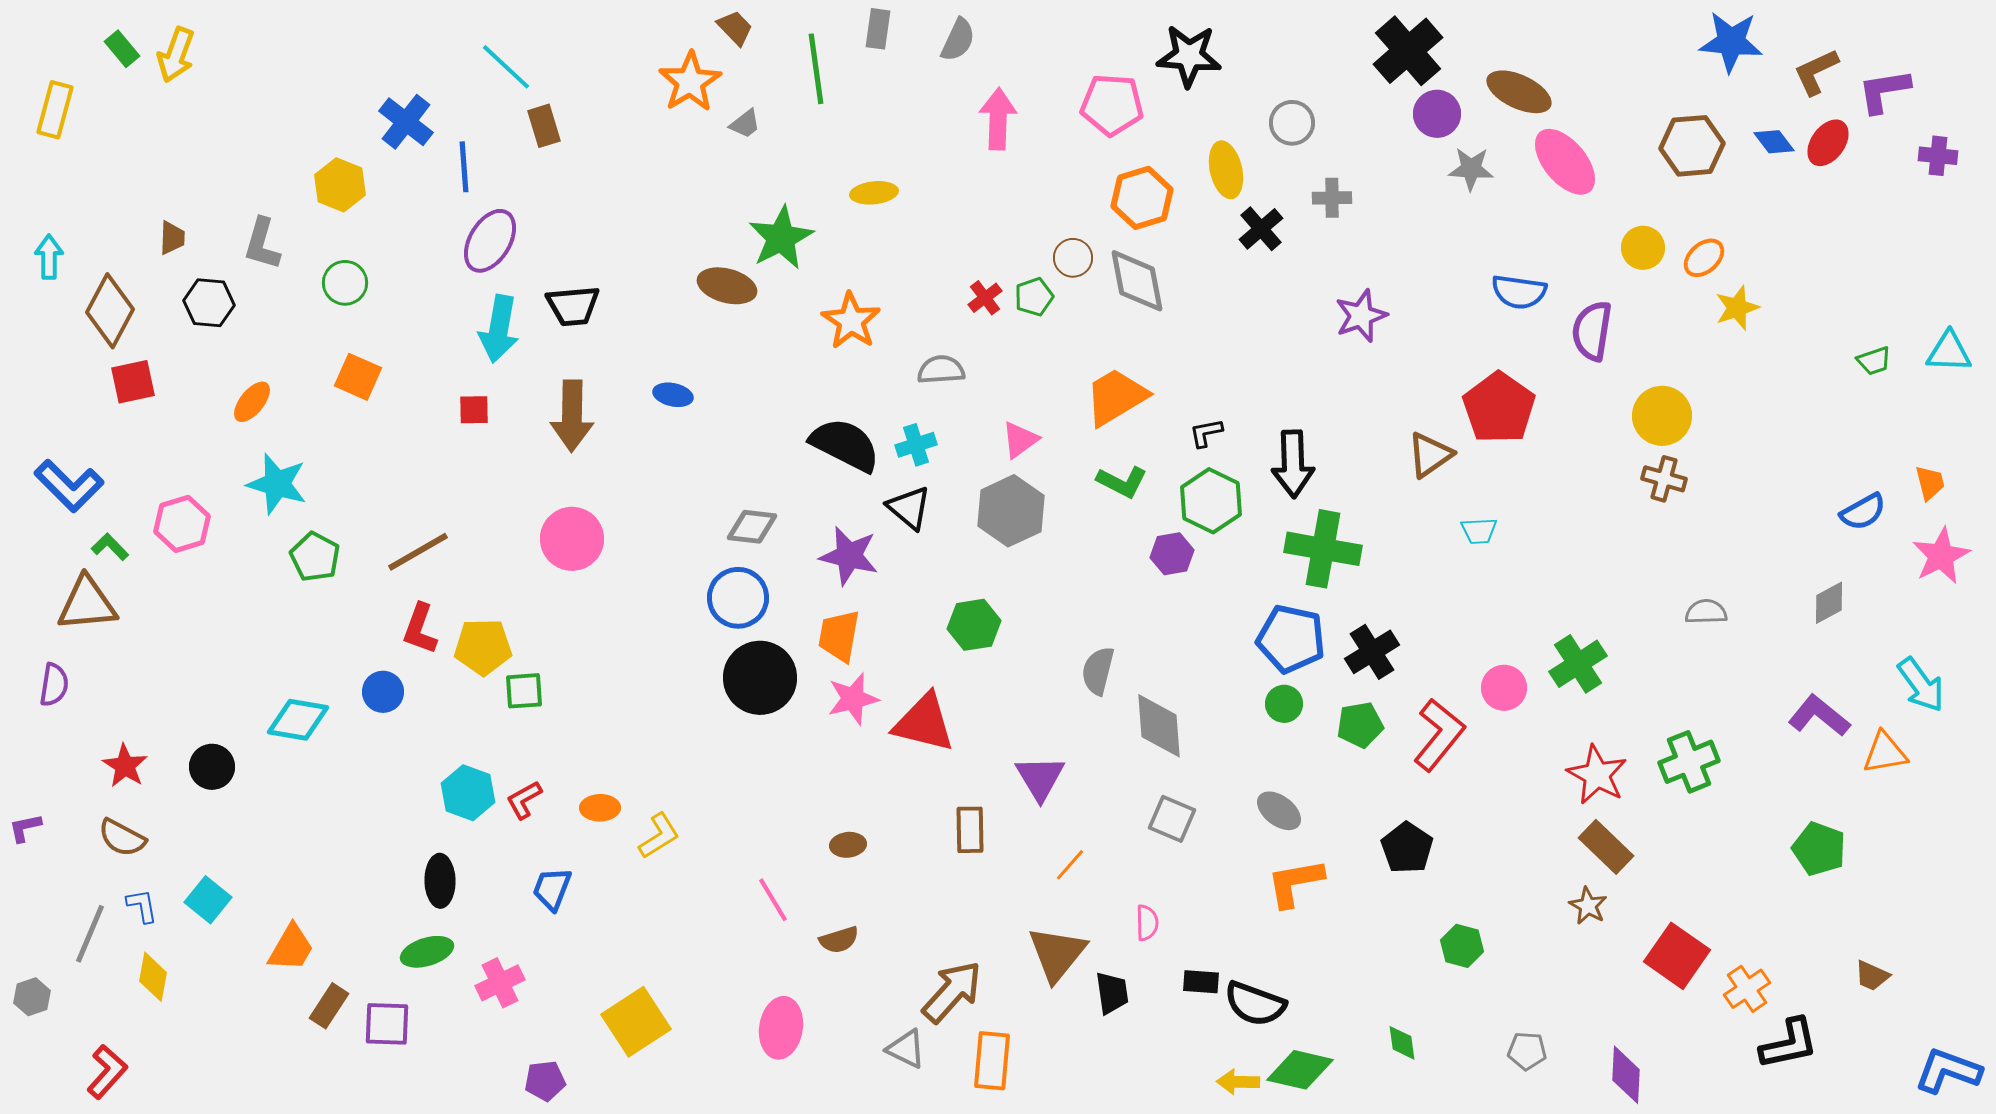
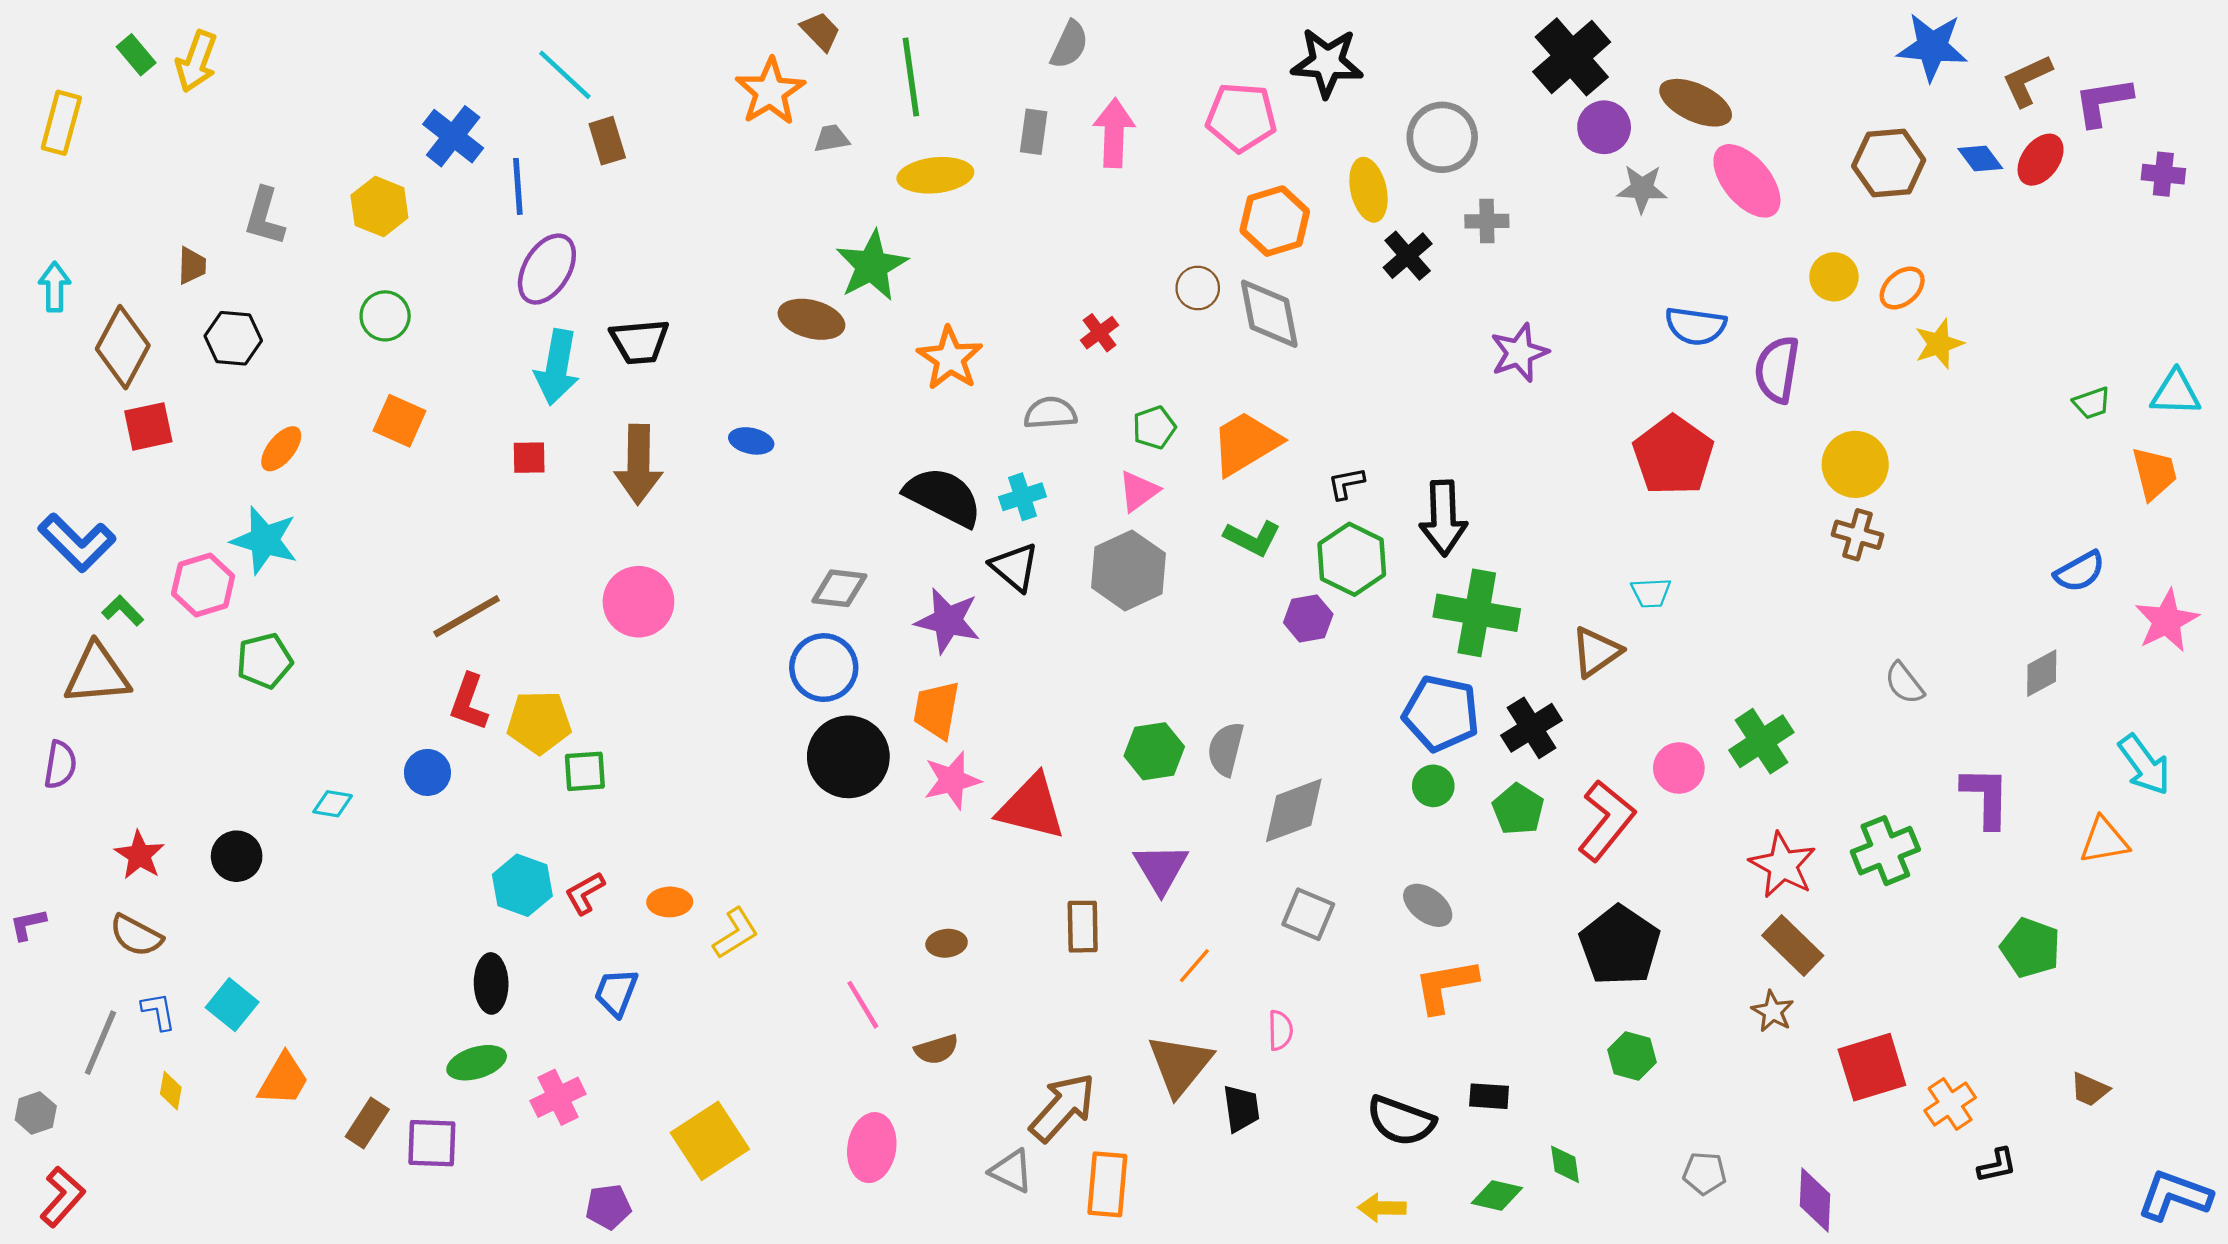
gray rectangle: (878, 29) -> (1034, 132), moved
gray circle: (1292, 123) -> (1442, 137), size x1.4
gray trapezoid: (745, 124) -> (832, 138), turned -152
yellow ellipse: (874, 193) -> (935, 175), moved, size x1.4
gray L-shape: (262, 244) -> (264, 217), moved
green pentagon: (1034, 297) -> (1154, 428), moved
brown triangle: (1430, 455) -> (1596, 652), moved
orange trapezoid: (1930, 483) -> (2154, 473), moved, size x1.4
cyan star: (277, 484) -> (264, 540), moved
green pentagon: (315, 557) -> (264, 661), moved, turned 30
gray semicircle: (1706, 612) -> (1904, 683), turned -126
green hexagon: (974, 625) -> (1154, 751), moved
purple L-shape: (1819, 716) -> (1986, 797), moved, turned 52
cyan diamond: (298, 720) -> (333, 804), size x0.6
green pentagon: (1360, 725) -> (1518, 809), turned -30
gray diamond: (1159, 726) -> (1294, 810), turned 74
black pentagon: (1407, 848) -> (1620, 946), moved, size x1.4
orange trapezoid: (291, 948) -> (283, 1079), moved
red square: (1677, 956) -> (1872, 1067), turned 38
yellow diamond: (153, 977) -> (171, 1091), size x0.7
black rectangle: (1201, 982) -> (1489, 1096), moved
black L-shape: (1789, 1044) -> (1997, 1165), size x0.6
green diamond: (1300, 1070) -> (1497, 1196), moved, size x0.7
red L-shape: (107, 1072) -> (62, 1197), moved

